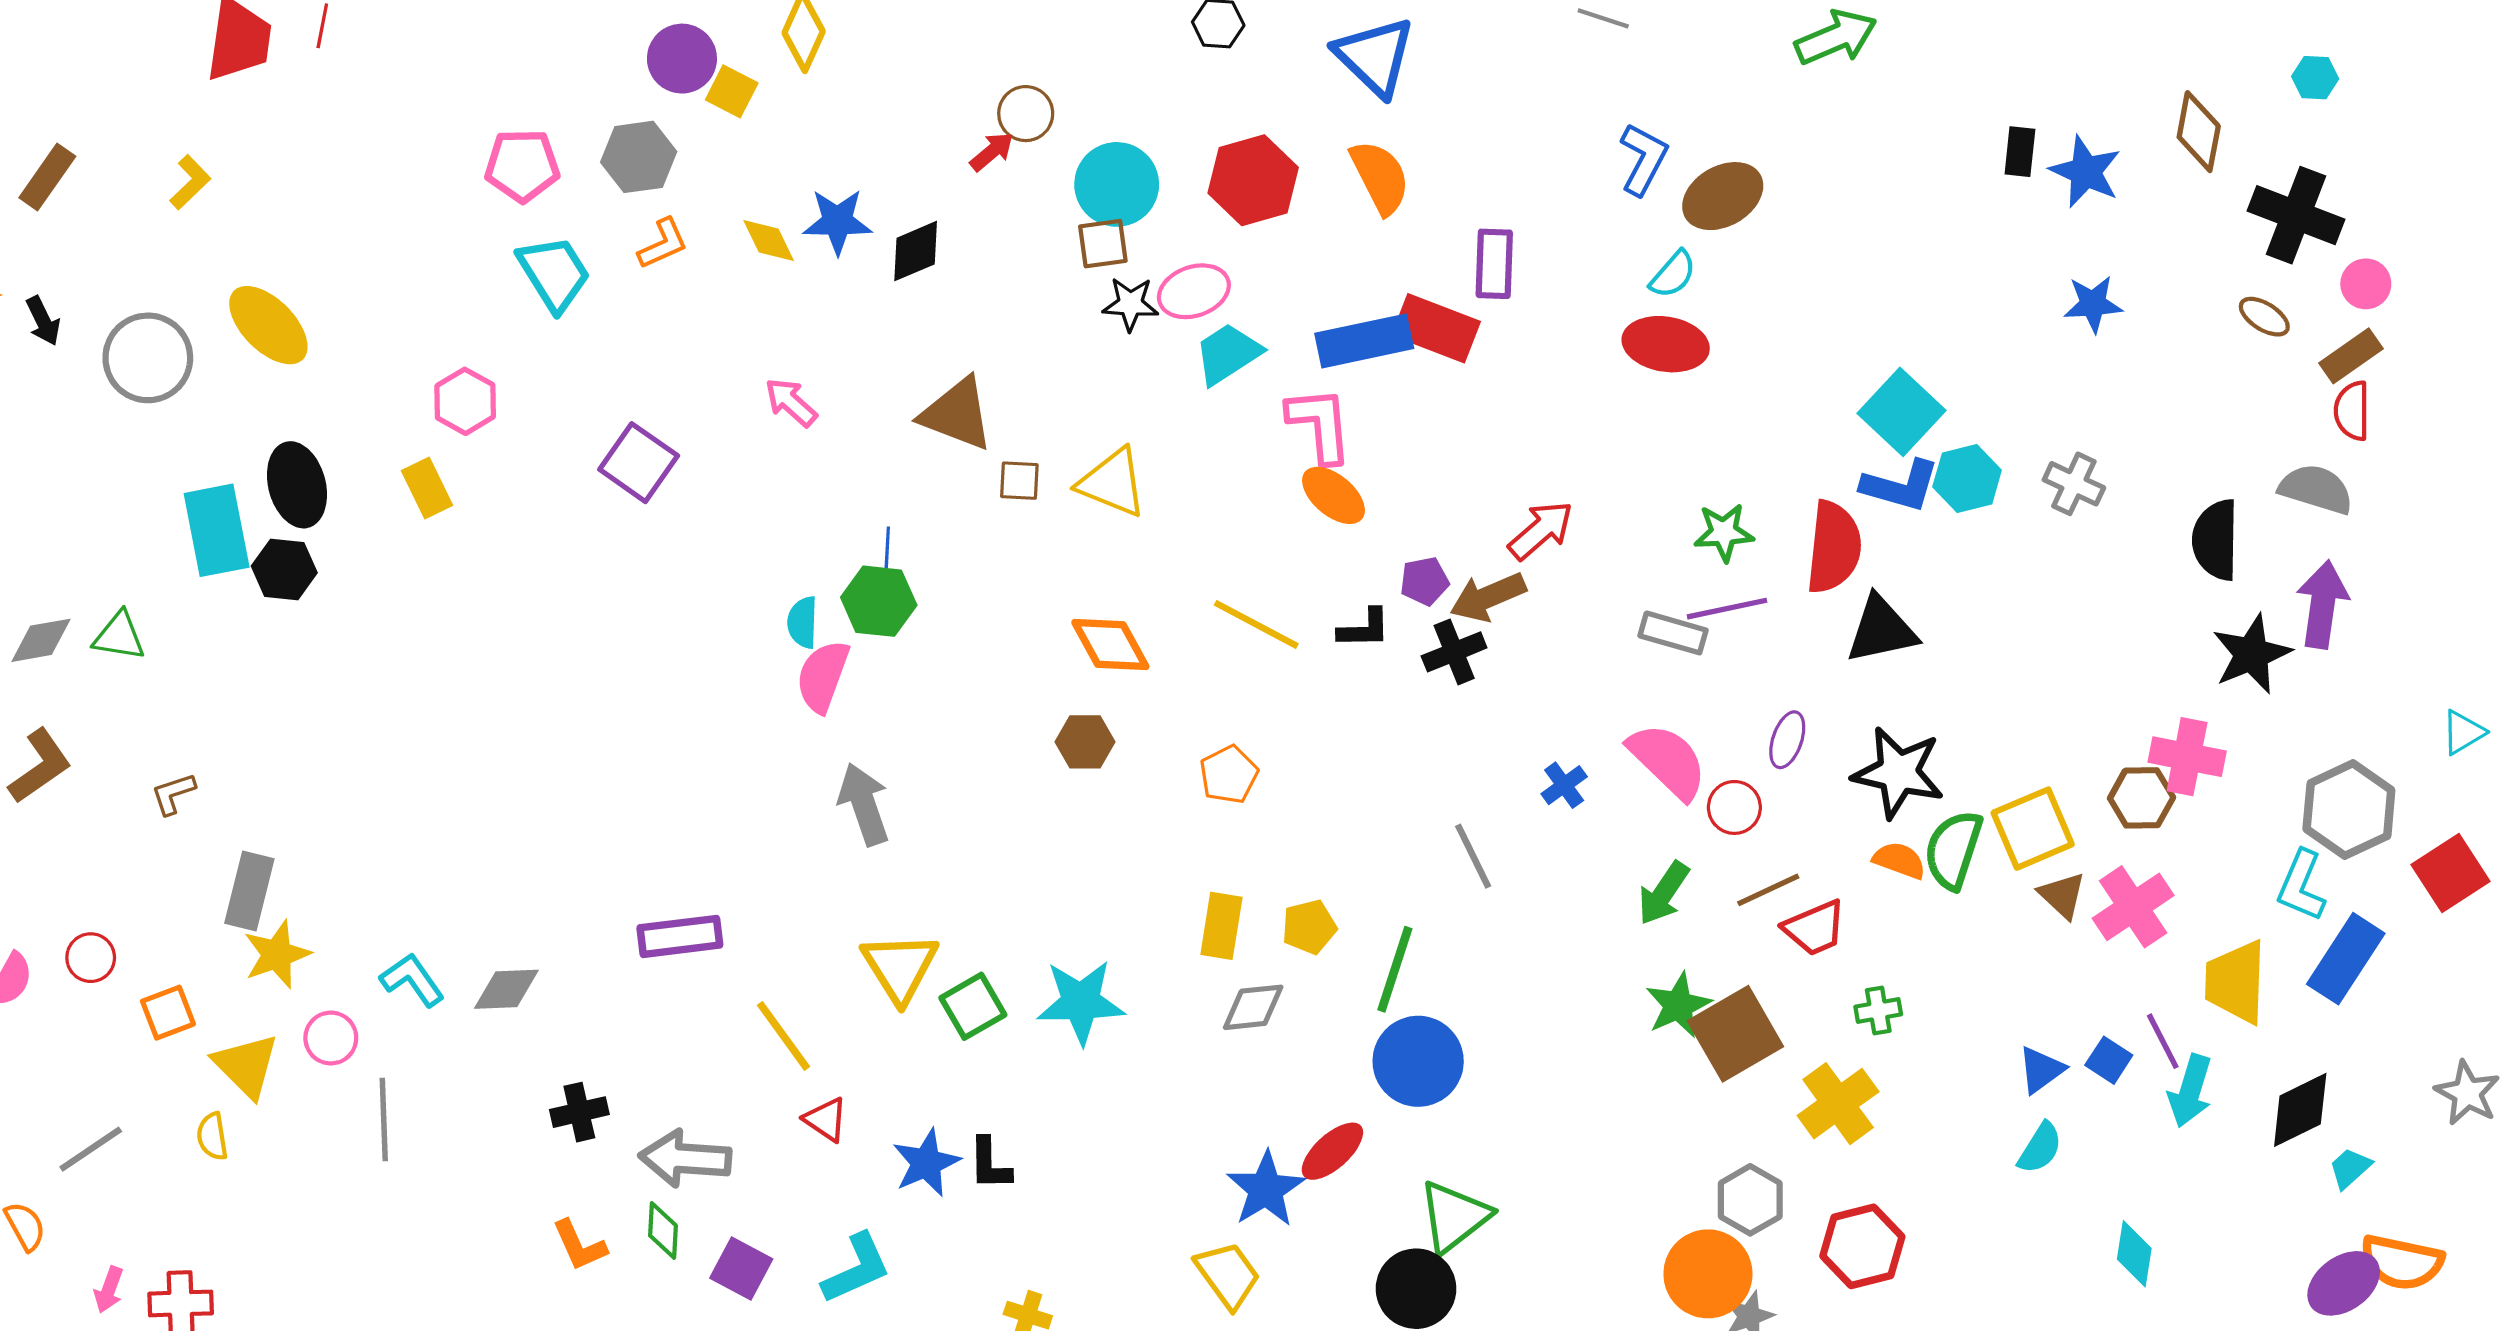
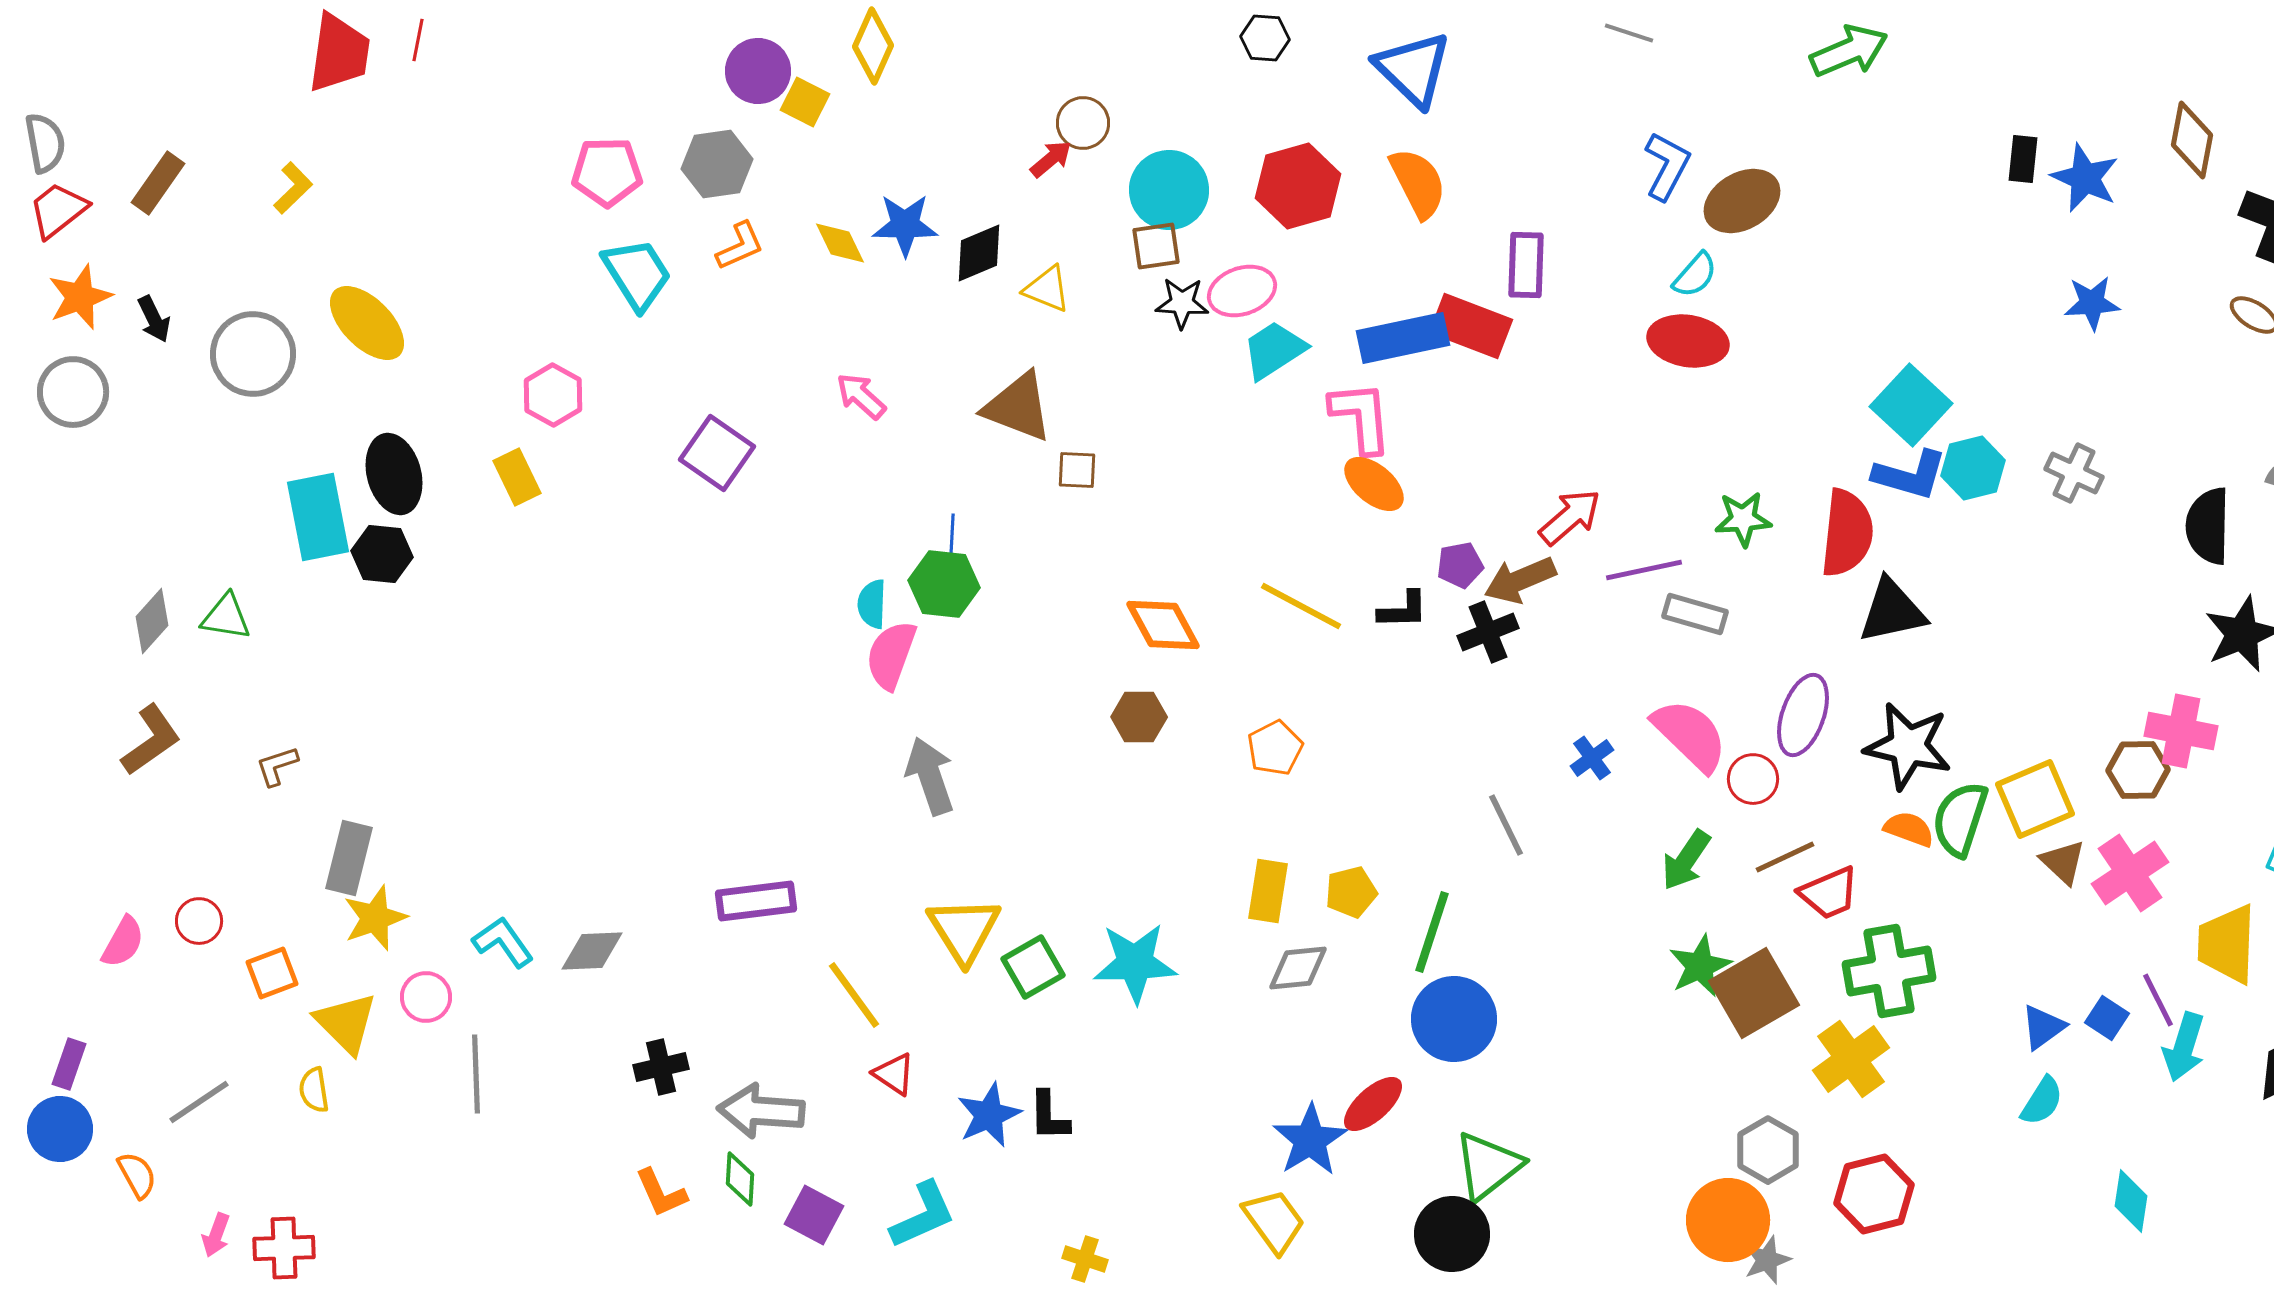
yellow triangle: (1112, 483) -> (1047, 289), moved, size x0.7
purple line: (1727, 609) -> (1644, 570), moved
gray diamond: (41, 640) -> (152, 621), turned -38
purple ellipse: (1787, 740) -> (1803, 715), size x1.5
green cross: (1878, 1011) -> (1889, 971), size x2.0

